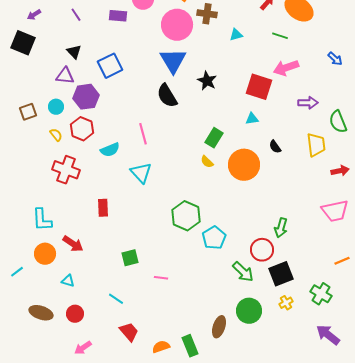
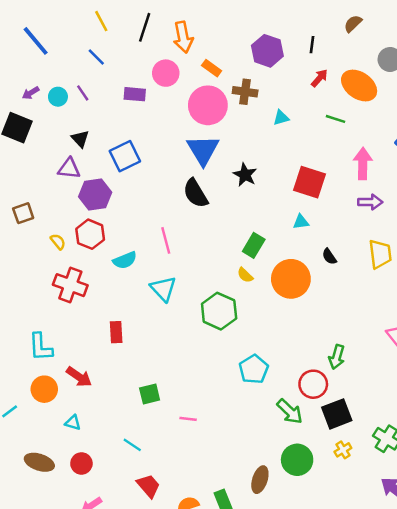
pink arrow: (286, 68) -> (363, 164), moved, turned 110
cyan circle: (56, 107) -> (58, 97), moved
green hexagon: (186, 216) -> (219, 311), moved

